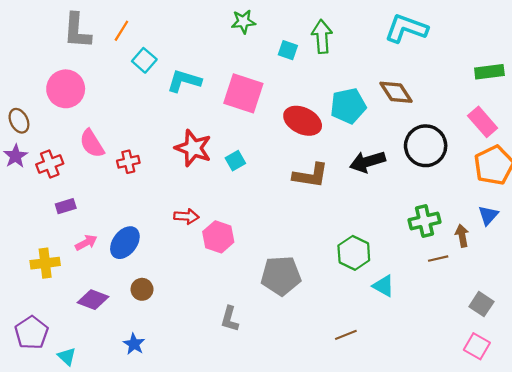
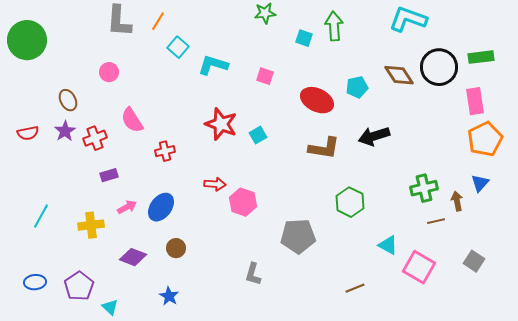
pink circle: (66, 89) -> (109, 72), size x0.6
pink square: (243, 93) -> (265, 76), size x0.5
cyan pentagon: (348, 106) -> (357, 87), size x0.7
pink rectangle: (483, 122) -> (475, 101), turned 32
black circle: (426, 146) -> (439, 67), moved
red cross: (128, 162) -> (165, 151), moved
green hexagon: (354, 253) -> (350, 202), moved
pink square: (477, 346) -> (419, 267), moved, size x1.4

